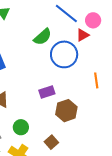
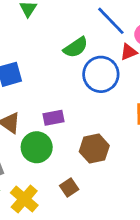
purple rectangle: (47, 92) -> (54, 118), moved
green circle: (21, 127) -> (37, 147), moved, size x1.5

